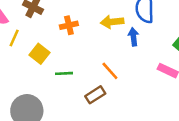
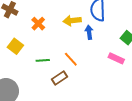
orange cross: (69, 25) -> (38, 24), turned -32
green line: (64, 73) -> (43, 60), moved

